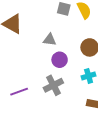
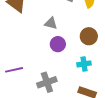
gray cross: (53, 85) -> (47, 82), moved

